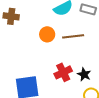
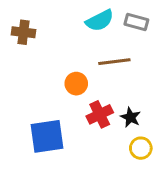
orange circle: (47, 34) -> (76, 84), moved

